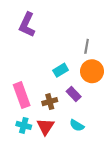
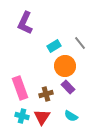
gray line: (87, 46) -> (80, 43), turned -48
cyan rectangle: (61, 70) -> (54, 46), moved
orange circle: (92, 71) -> (65, 66), moved

